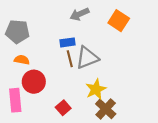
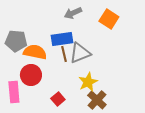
gray pentagon: (17, 32) -> (16, 41), moved
blue rectangle: (68, 42) -> (62, 39), size x1.5
orange semicircle: (22, 60) -> (35, 52), moved, size x1.6

